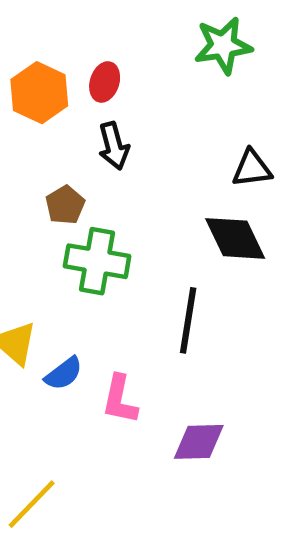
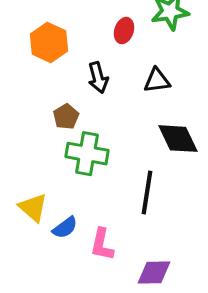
red ellipse: (105, 82) -> (124, 31), moved
black triangle: (252, 169) -> (157, 81), moved

